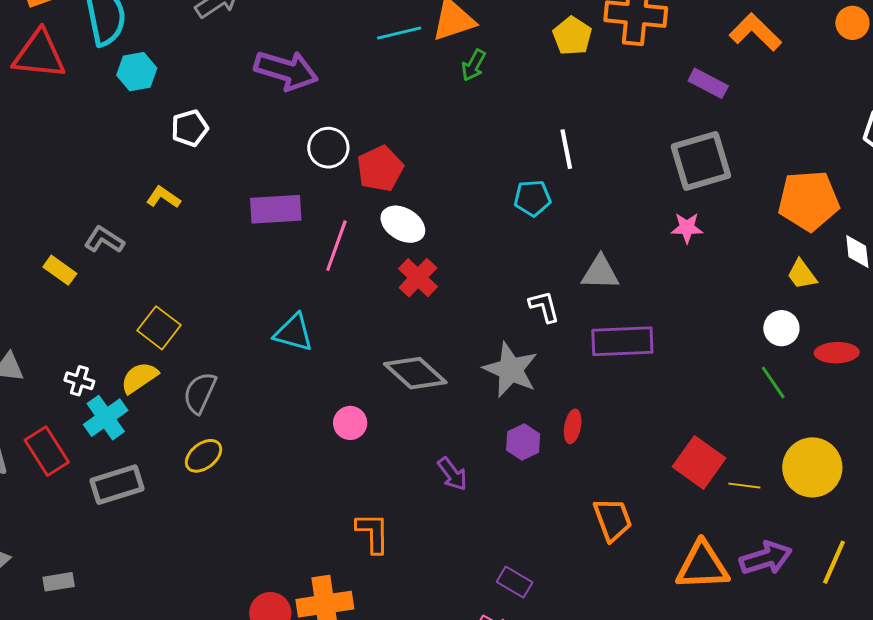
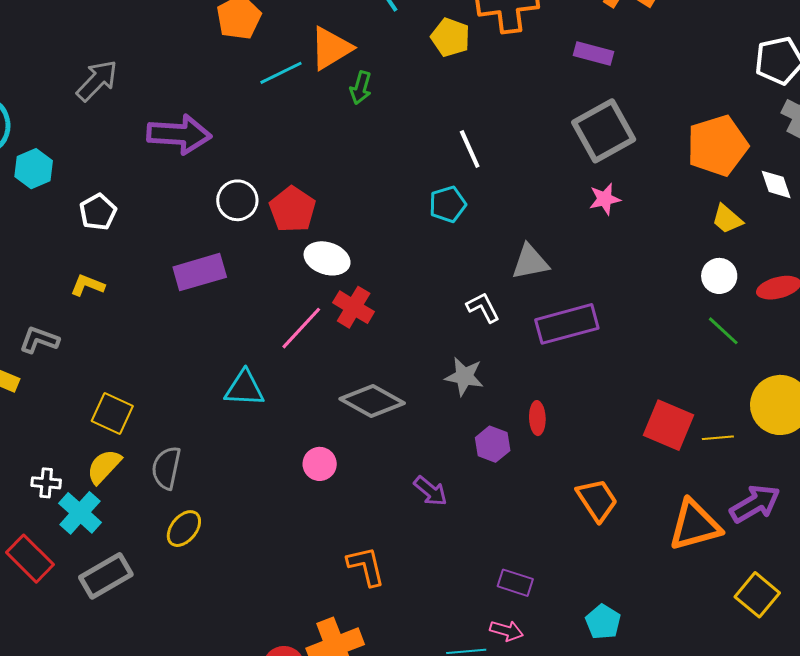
pink line: (336, 246) -> (301, 328), moved, turned 36
gray star: (511, 370) -> (464, 376), size x0.7

